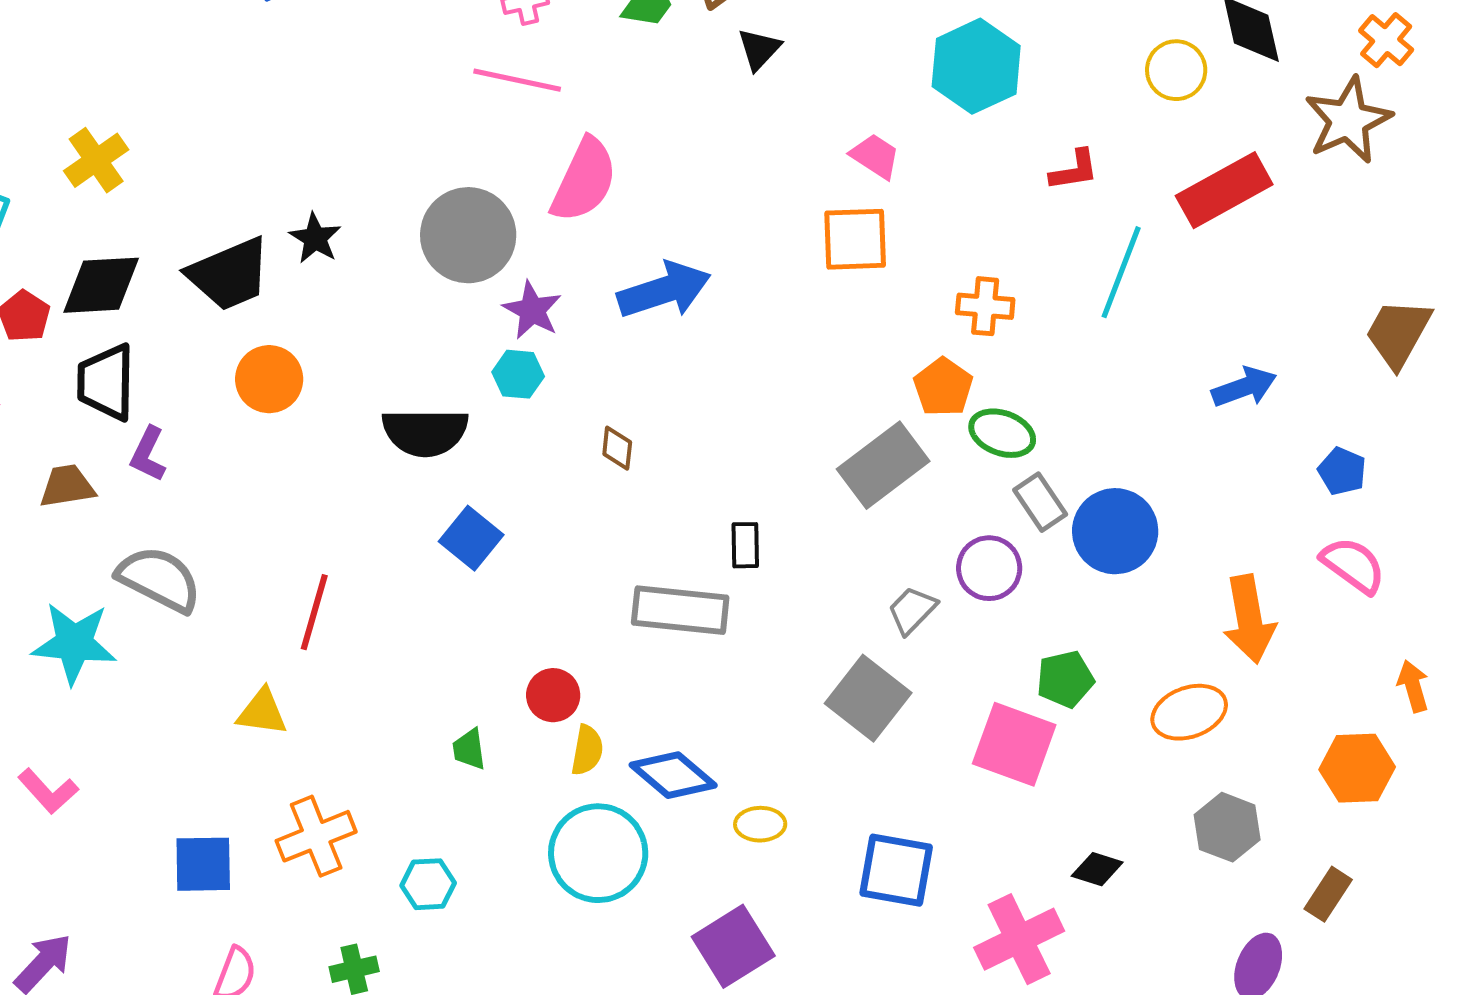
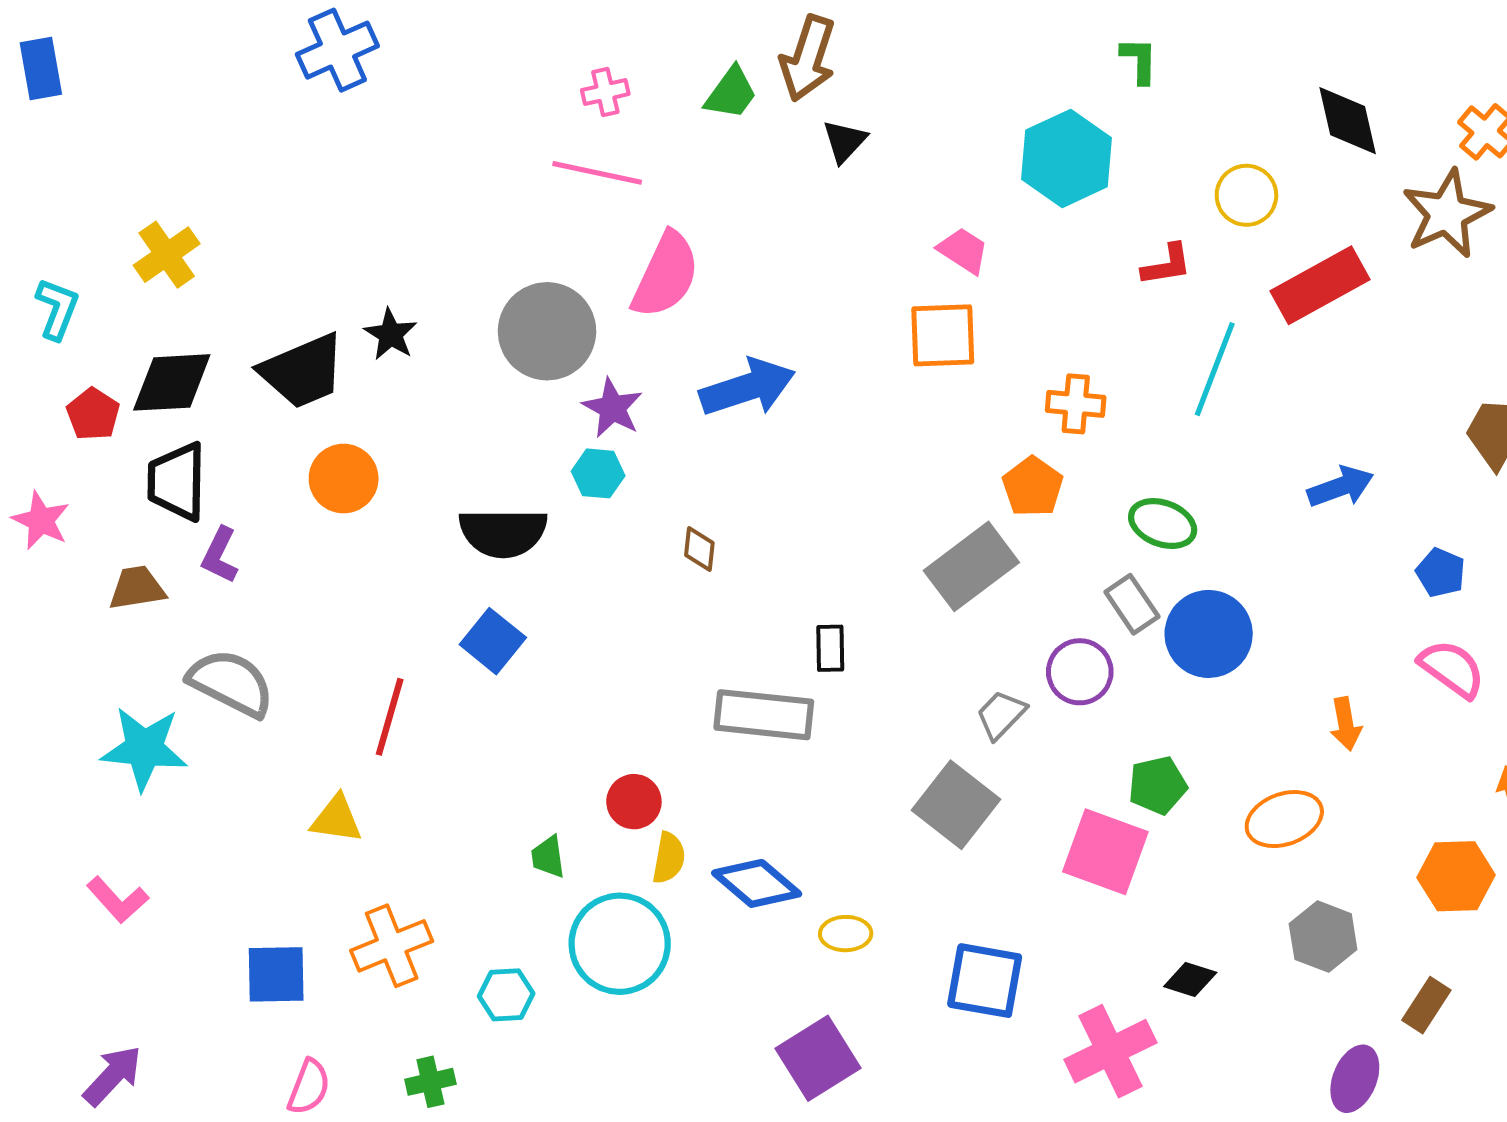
yellow circle: (1176, 70) -> (1246, 195), moved
green ellipse: (1002, 433) -> (1163, 524), moved
blue square: (471, 538) -> (493, 641), moved
orange arrow: (1249, 619) -> (1346, 724), size x0.6
cyan circle: (598, 853) -> (620, 944), moved

